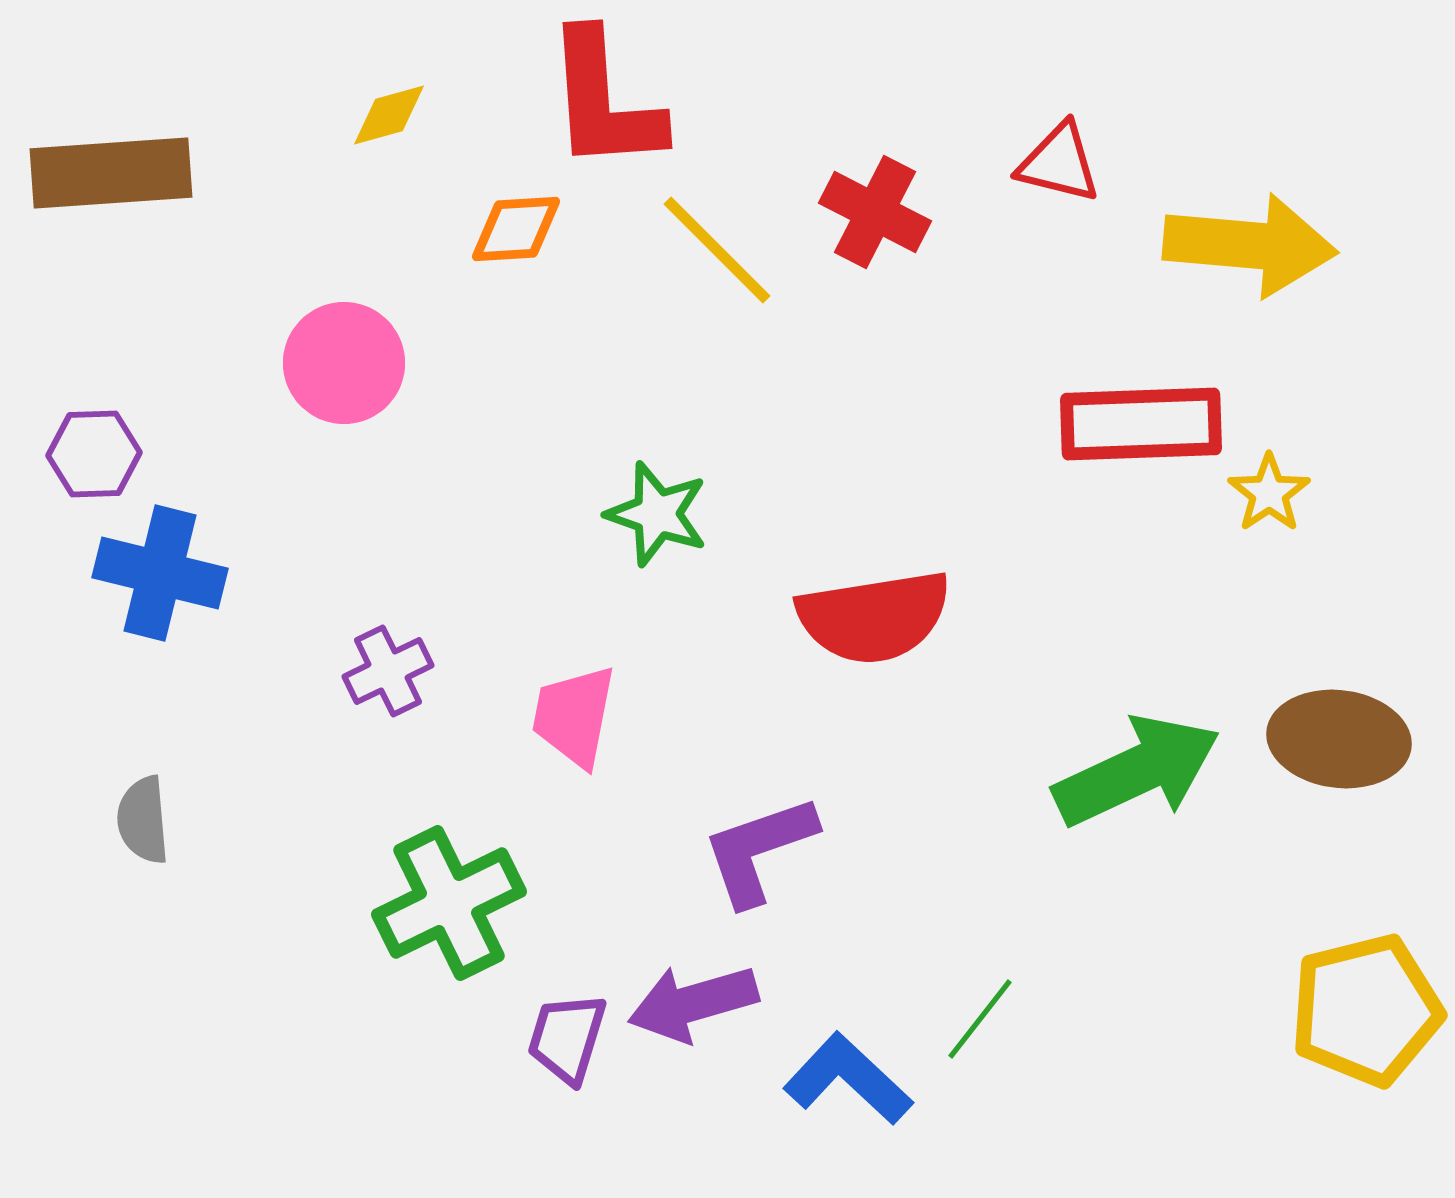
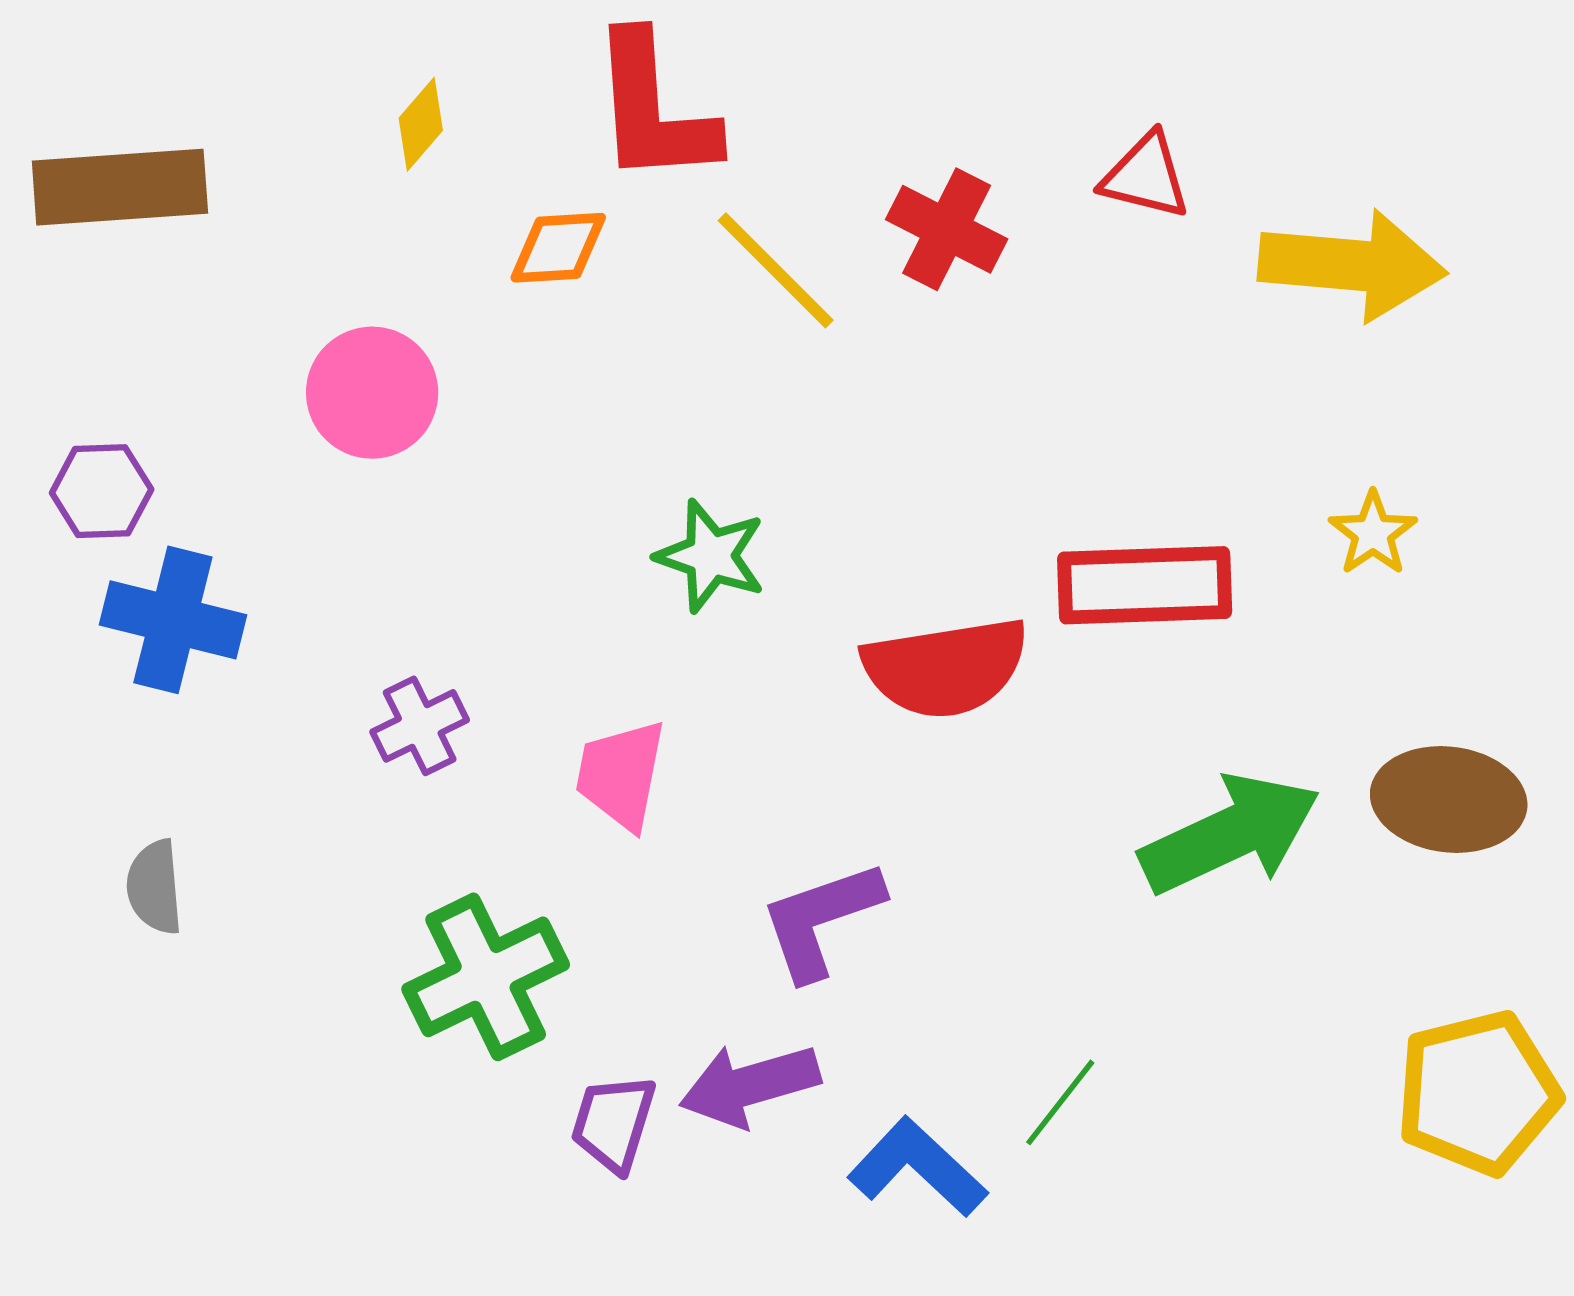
yellow diamond: (389, 115) -> (421, 124), turned -34
red rectangle: (1141, 424) -> (1145, 585), moved

